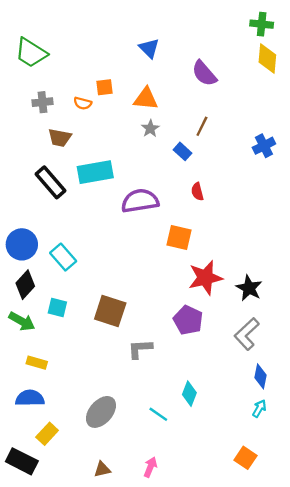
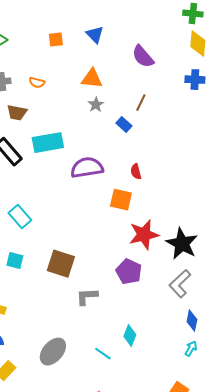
orange square: (104, 87) -> (56, 40), moved
blue cross: (264, 146) -> (195, 80), moved, turned 30
red semicircle: (197, 192) -> (136, 172), moved
black star: (249, 288) -> (182, 244), size x1.4

